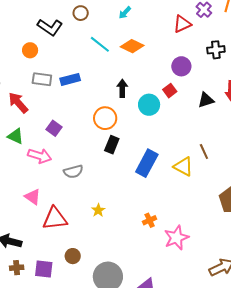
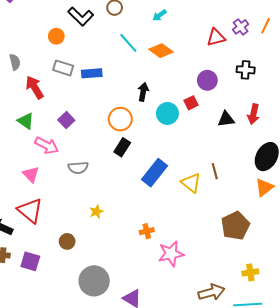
pink triangle: (33, 197) -> (31, 174), moved
red triangle: (55, 219) -> (30, 211), moved, turned 36
brown circle: (73, 256) -> (67, 241), moved

